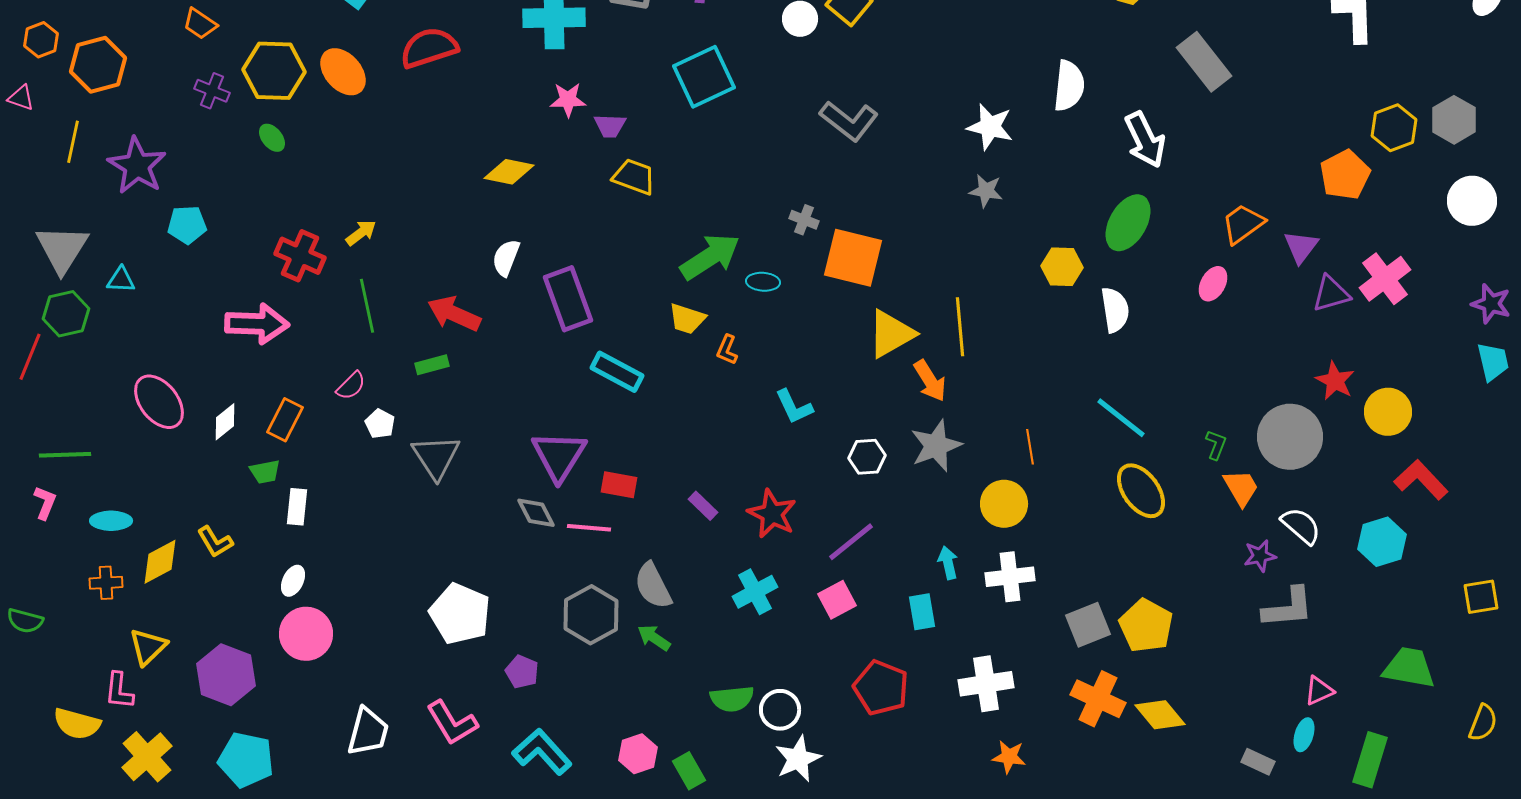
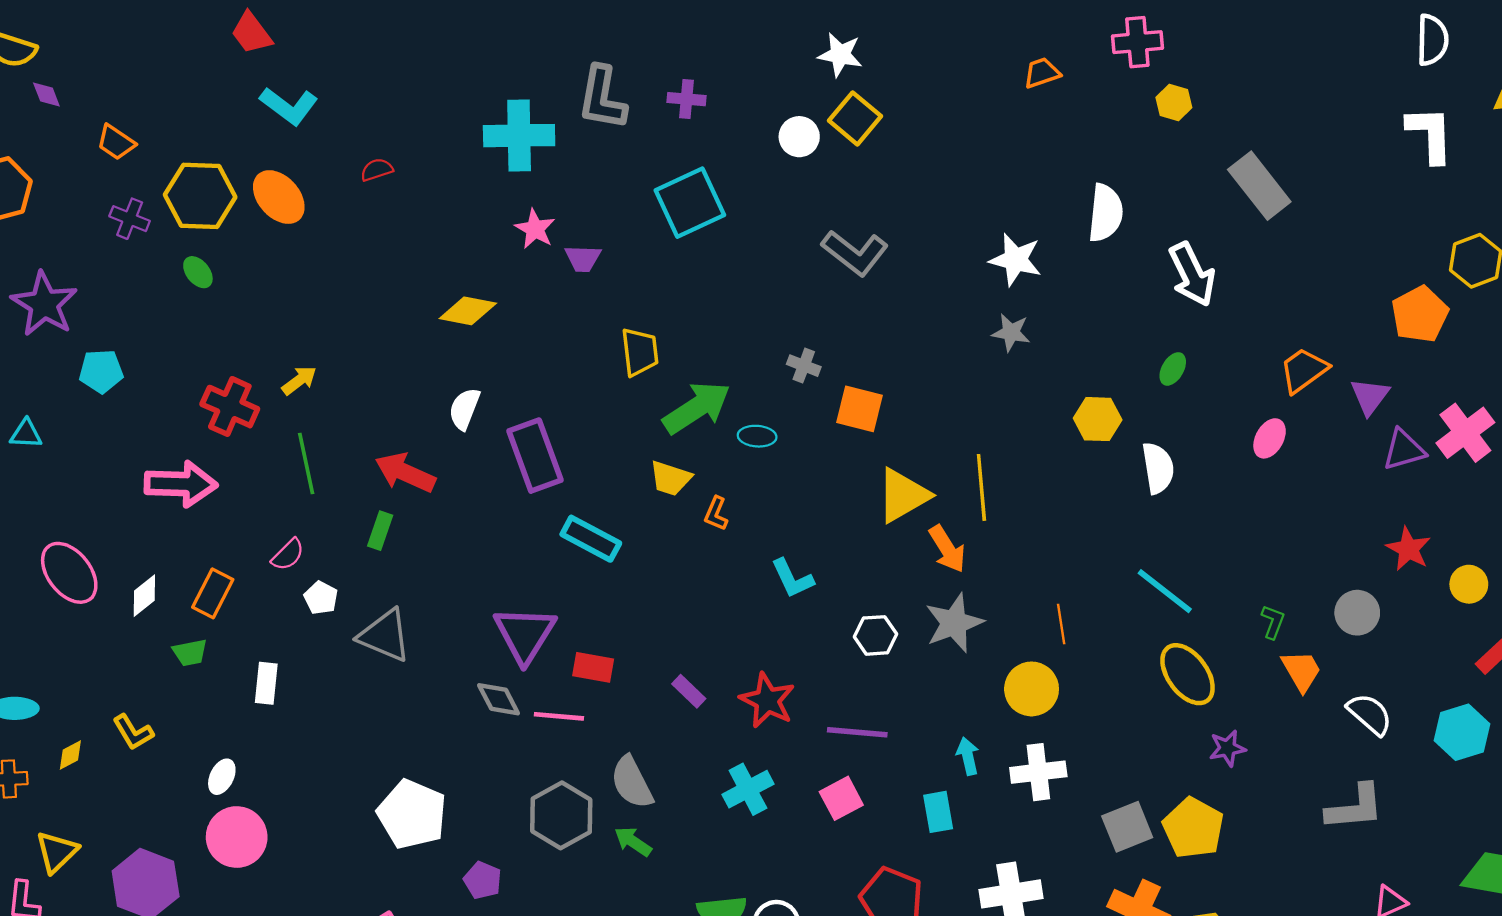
red semicircle: (429, 48) -> (377, 170), size x0.5
pink star: (568, 100) -> (535, 229), turned 30
yellow trapezoid: (634, 177) -> (640, 352), moved, turned 63
green ellipse: (1128, 223) -> (1173, 369), size x0.5
orange square: (853, 258) -> (860, 409), size x0.7
green rectangle: (432, 365) -> (380, 531), turned -56
yellow circle: (1388, 412) -> (1469, 584), size x0.7
gray circle: (1290, 437) -> (1357, 613), size x0.6
gray triangle: (436, 457) -> (385, 635), turned -34
white rectangle: (297, 507) -> (266, 683), moved
purple line: (851, 542) -> (857, 732), turned 44
purple star: (1260, 556) -> (1227, 748), moved
yellow diamond: (160, 562) -> (70, 755), size x0.6

